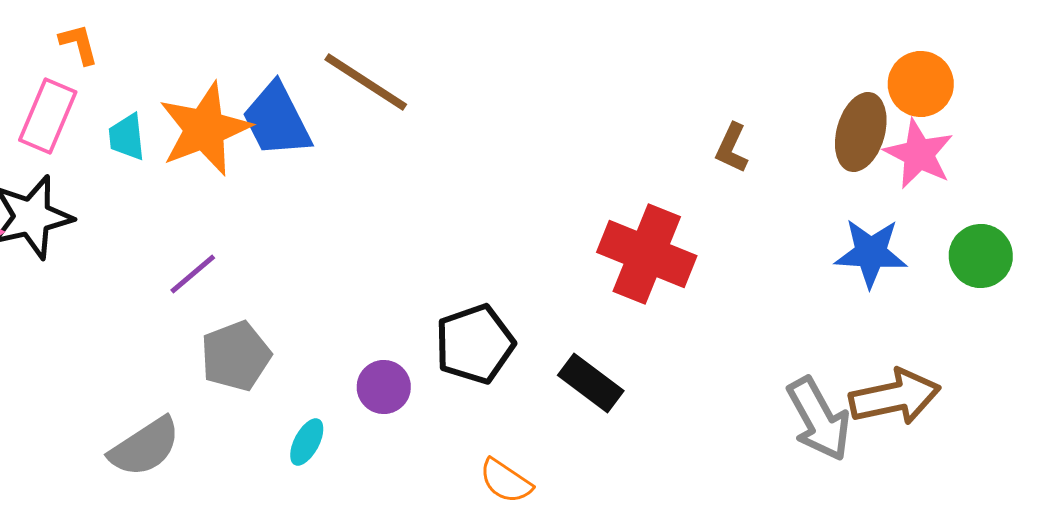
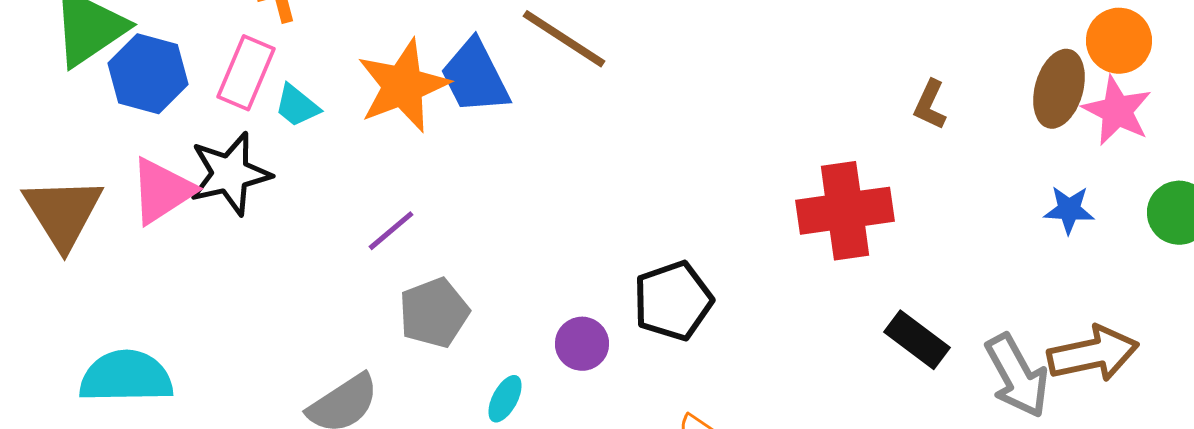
cyan trapezoid: (127, 137) -> (297, 106), moved, turned -45
blue star: (871, 253) -> (1069, 210), size x0.7
red cross: (647, 254) -> (845, 211), turned -30
black rectangle: (591, 383) -> (917, 340), moved

